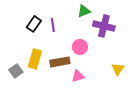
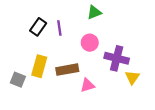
purple cross: (104, 26) -> (117, 58), moved
pink circle: (80, 47) -> (90, 43), moved
gray square: (16, 71) -> (18, 80), turned -32

